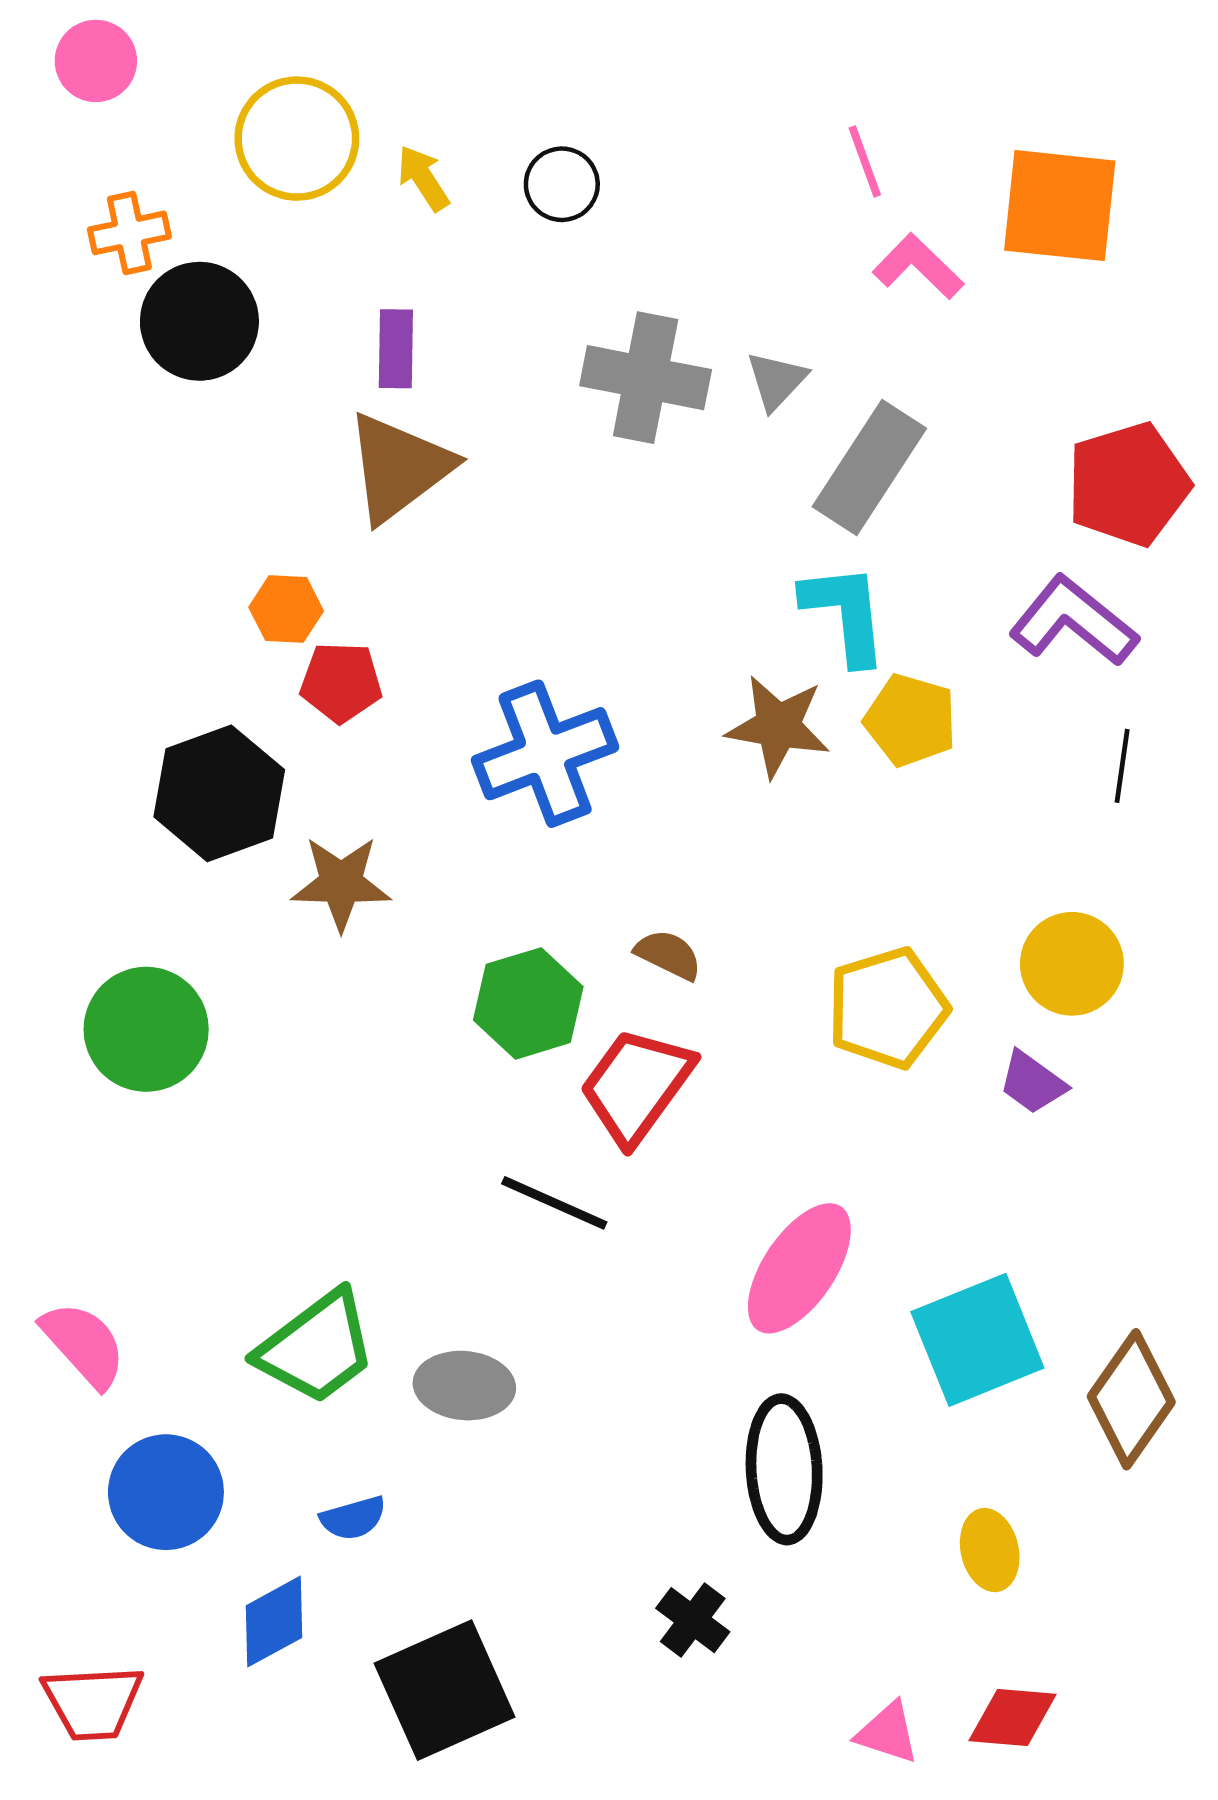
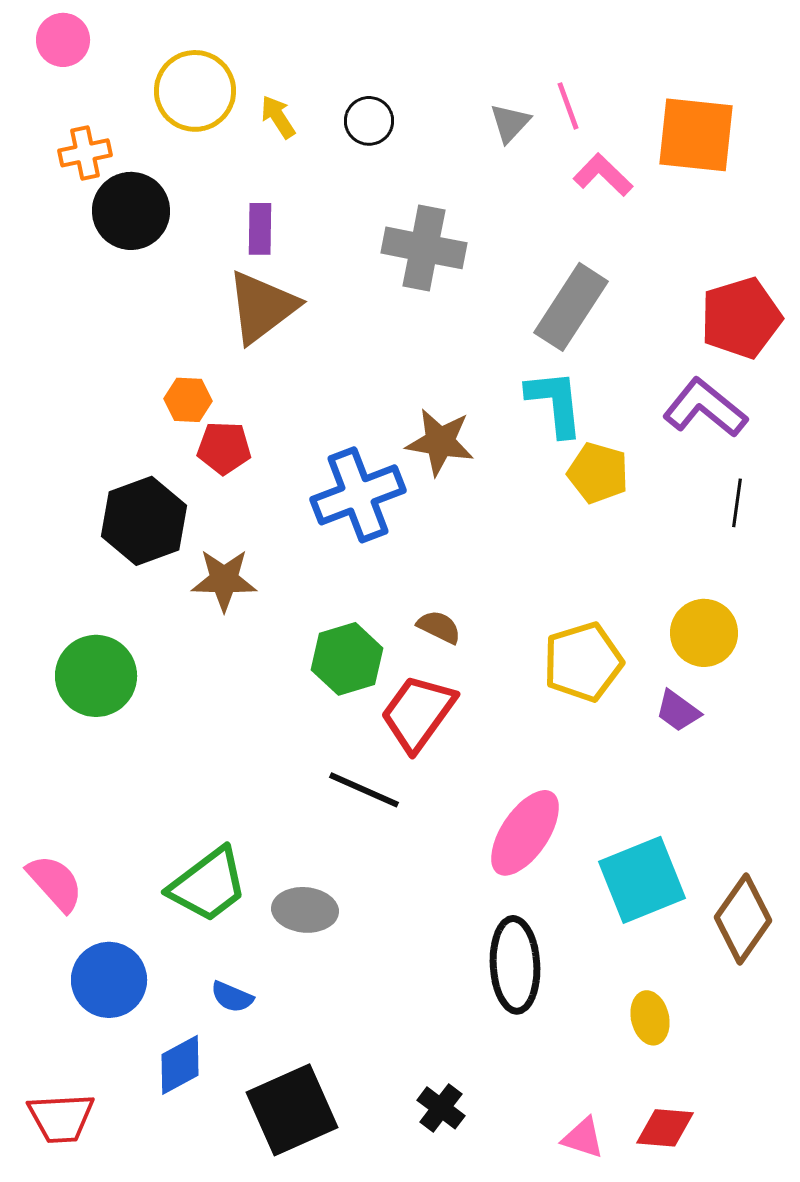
gray triangle: (776, 381) -> (510, 123), moved
brown star: (778, 726) -> (440, 442), moved
blue semicircle: (353, 1518) -> (232, 997), turned 39
black cross: (693, 1620) -> (441, 1108), moved

